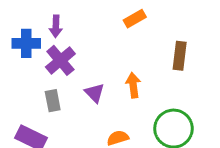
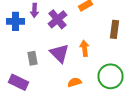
purple cross: (60, 60) -> (58, 19), moved
purple triangle: (94, 93) -> (60, 53), size x1.5

